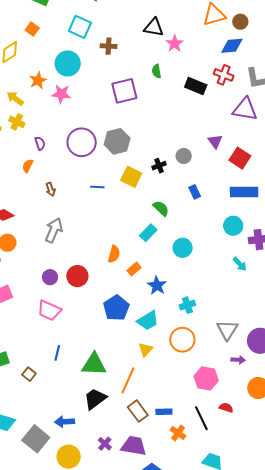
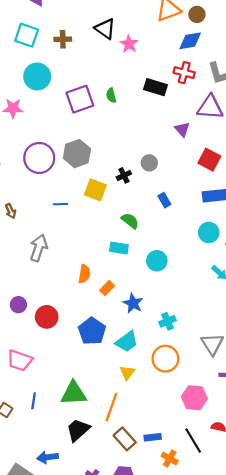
black triangle: (154, 27) -> (105, 29), turned 30
brown cross: (109, 46) -> (63, 39), moved
cyan circle: (68, 63) -> (37, 76), moved
green semicircle: (156, 71) -> (111, 95), moved
purple triangle: (215, 141) -> (182, 129), moved
gray arrow: (54, 230) -> (39, 248), moved
cyan rectangle: (148, 233) -> (119, 248), turned 60
red circle: (77, 276) -> (47, 317), moved
pink trapezoid: (49, 310) -> (20, 360), moved
blue line: (57, 353) -> (34, 401), moved

